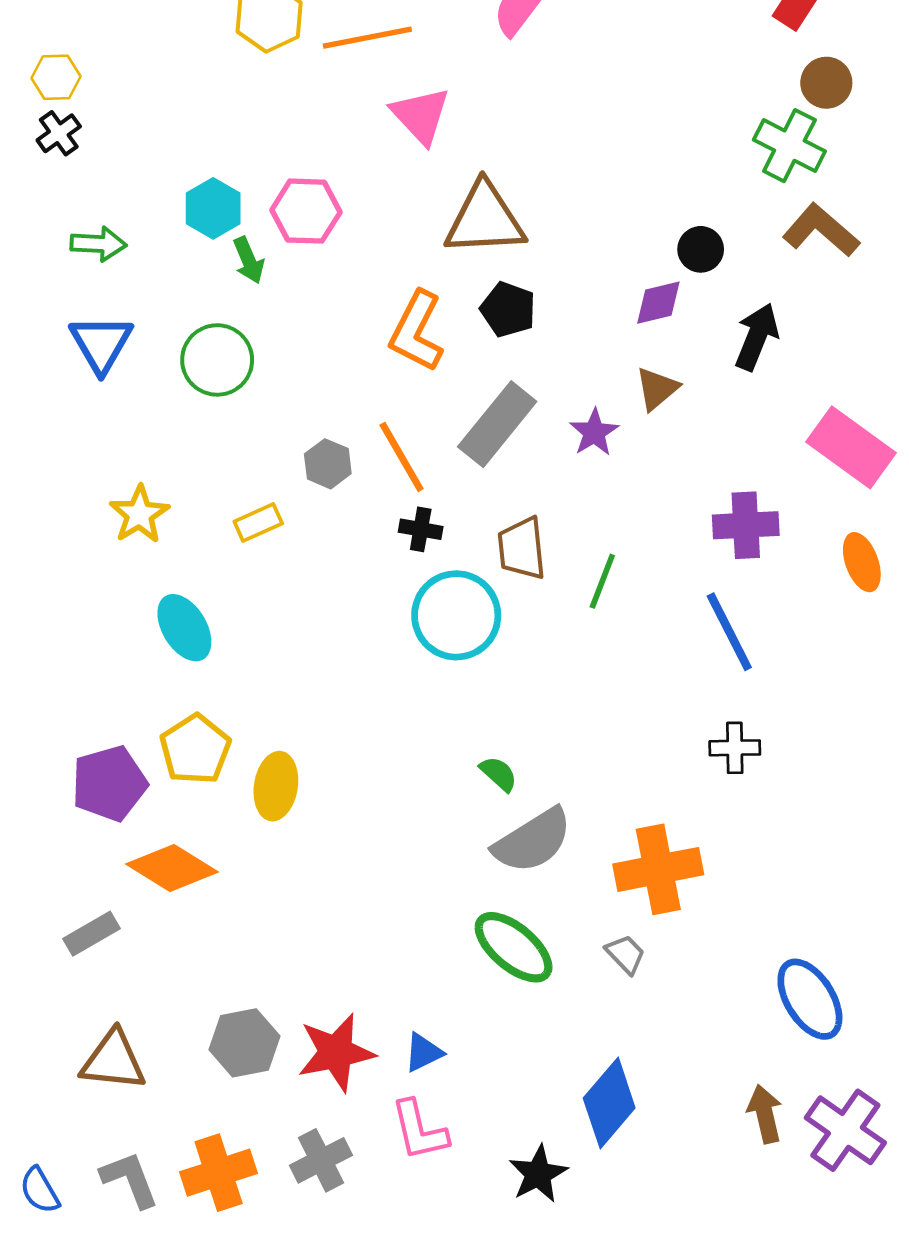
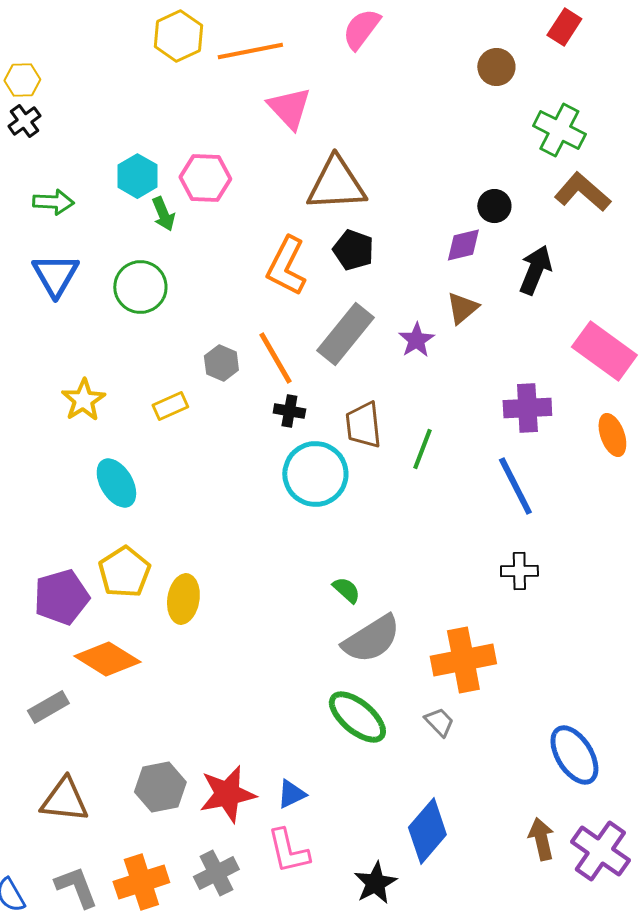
brown circle: (826, 83) -> (496, 67), moved

